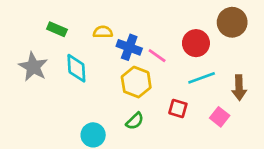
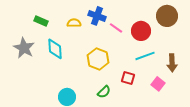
blue cross: (129, 47) -> (97, 16), moved
pink line: (157, 56) -> (116, 28), moved
green semicircle: (135, 121) -> (104, 92), moved

